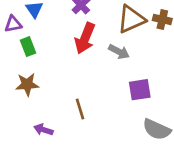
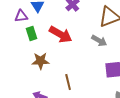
red arrow: (85, 38) -> (61, 34), moved, turned -85
brown star: (27, 84) -> (40, 61), moved

